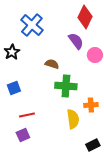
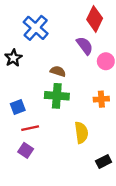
green cross: (66, 86) -> (57, 96), moved
blue square: (14, 88) -> (18, 107), moved
orange cross: (91, 105) -> (101, 99), moved
purple square: (23, 135) -> (26, 150), turned -32

